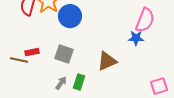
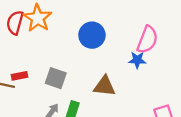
blue circle: (70, 16) -> (92, 35), moved
brown triangle: (107, 61) -> (104, 86), turned 30

